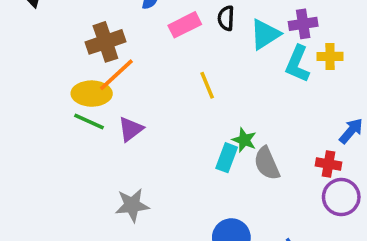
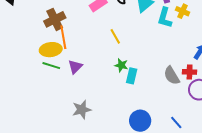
yellow cross: (330, 56) -> (183, 11), turned 32
orange line: (116, 75) -> (63, 37), turned -50
green star: (244, 140) -> (121, 65), moved
gray semicircle: (267, 163) -> (172, 76), moved

